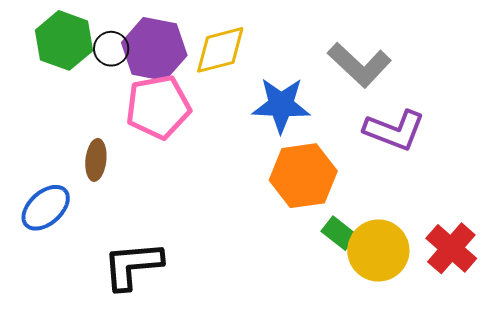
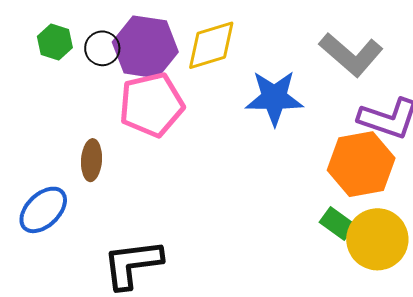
green hexagon: (64, 40) -> (55, 42), size x0.6
orange hexagon: (303, 176) -> (361, 164), moved

